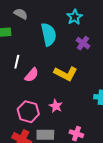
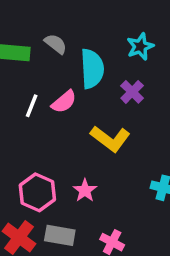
gray semicircle: (21, 14) -> (56, 44), moved
purple cross: (83, 43) -> (132, 92), moved
pink semicircle: (32, 75) -> (64, 102), moved

